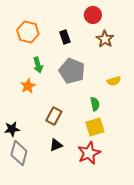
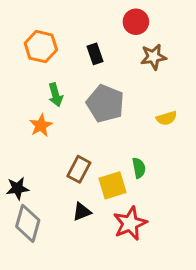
brown star: (105, 39) -> (153, 57), turned 30
green semicircle: (95, 104) -> (139, 168), moved
yellow square: (95, 127) -> (113, 185), moved

